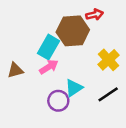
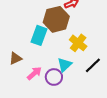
yellow cross: (109, 60) -> (78, 43), moved
pink arrow: (49, 67) -> (34, 73), moved

